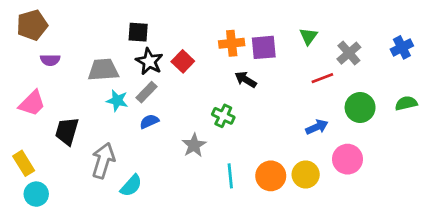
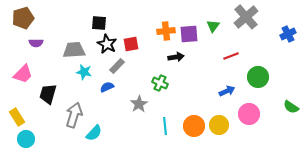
green triangle: (308, 36) -> (213, 26), moved
gray cross: (349, 53) -> (246, 17), moved, size x1.4
red square: (183, 61) -> (131, 44), turned 35
black arrow: (246, 80) -> (176, 57), turned 140
gray rectangle: (146, 92) -> (117, 66), moved
green semicircle: (406, 103) -> (291, 107), moved, turned -133

